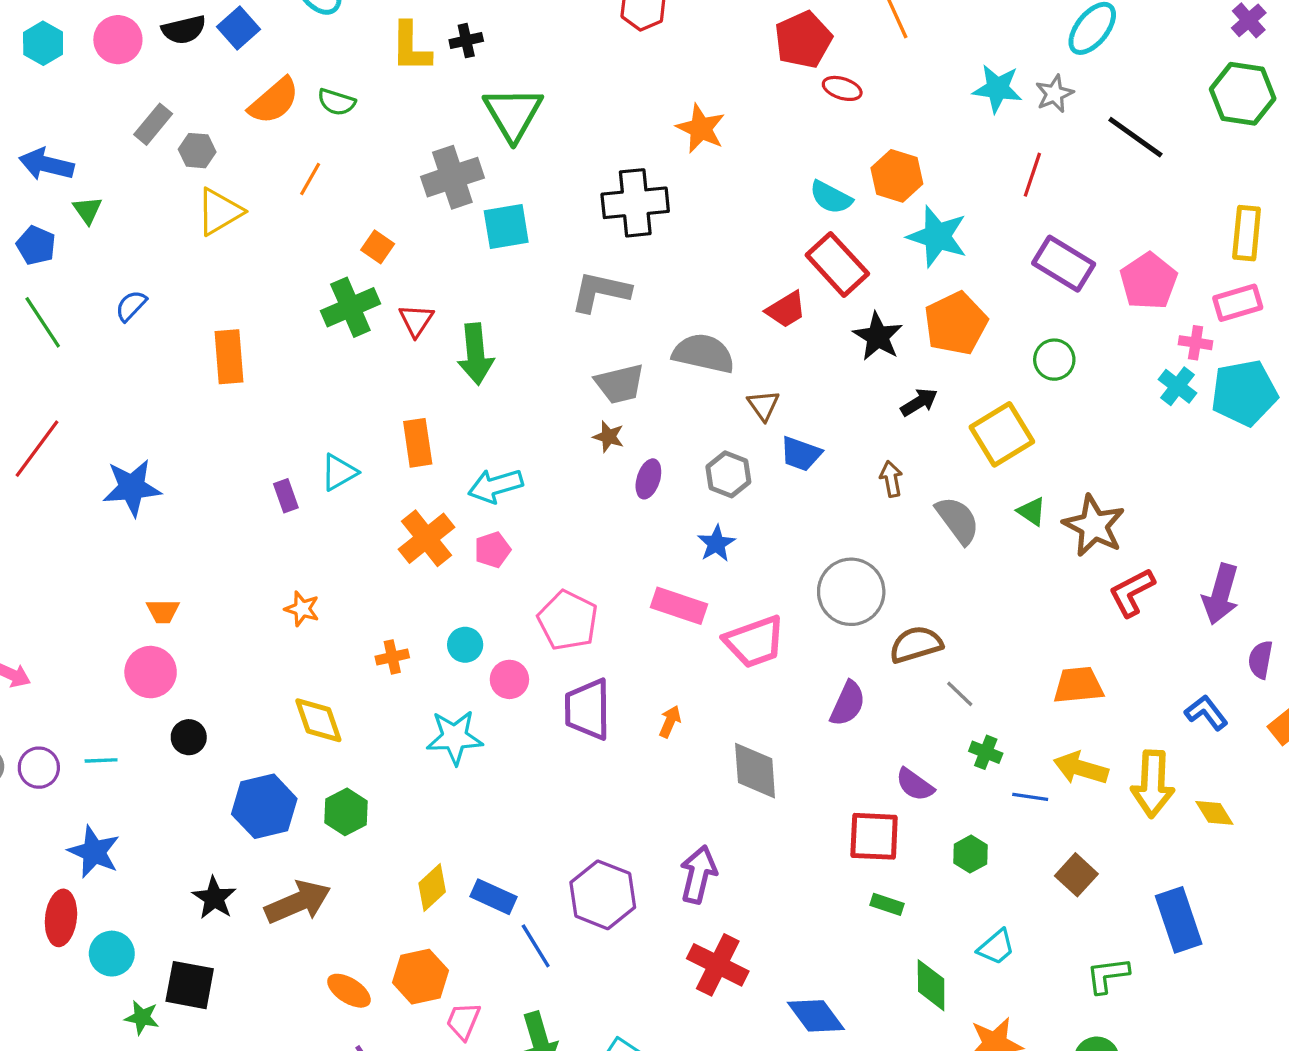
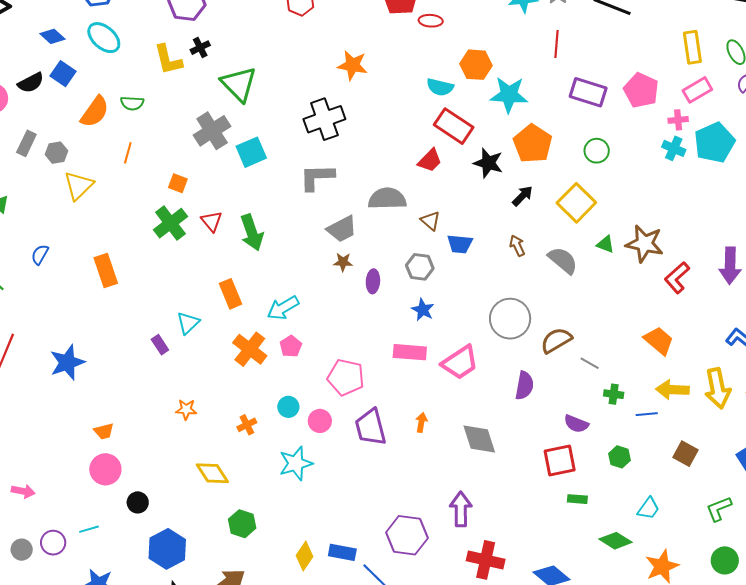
orange trapezoid: (1078, 685) -> (659, 341), turned 60
blue hexagon: (264, 806) -> (167, 549), moved
green diamond: (931, 985) -> (615, 541), turned -44

